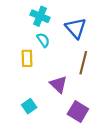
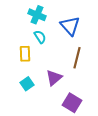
purple triangle: (58, 84) -> (54, 78), turned 36
cyan square: (29, 106) -> (27, 84), moved

